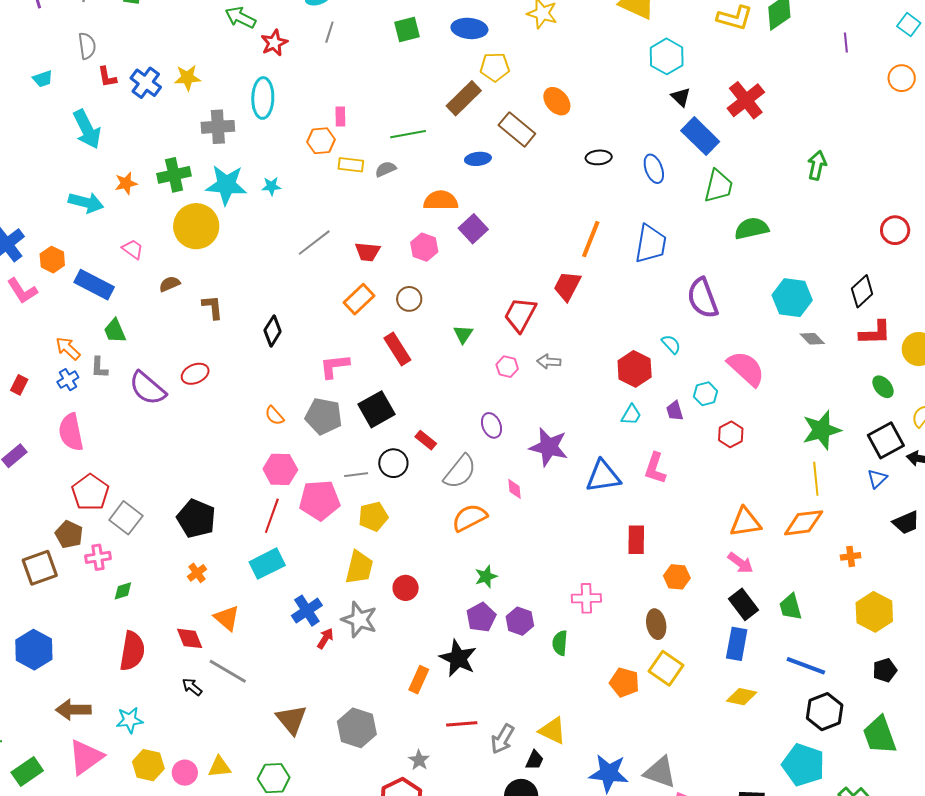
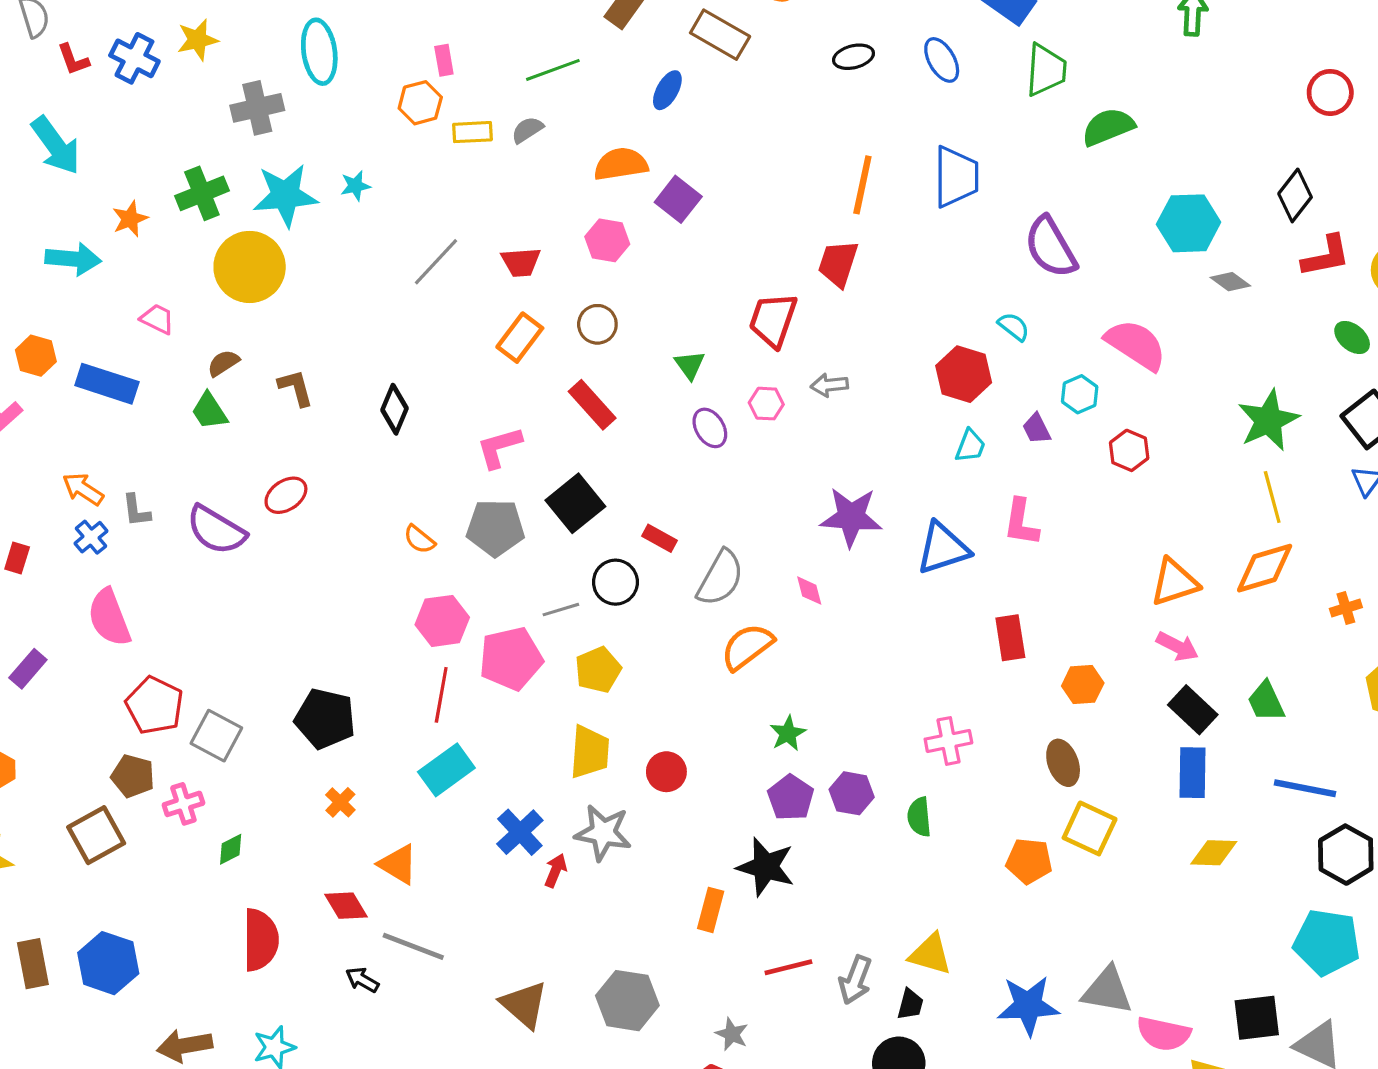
blue ellipse: (478, 159) -> (667, 90), turned -45
green trapezoid: (115, 331) -> (209, 411), moved
purple ellipse: (491, 425) -> (710, 428), moved

